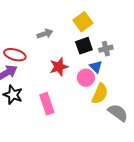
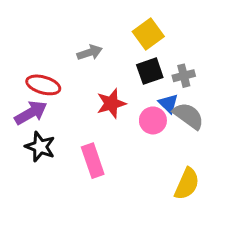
yellow semicircle: (100, 94) -> (187, 184), moved
gray semicircle: (118, 113) -> (188, 116), moved

